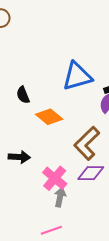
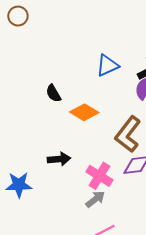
blue triangle: (77, 76) -> (107, 65), size x0.7
gray arrow: (60, 197) -> (95, 199), moved, turned 48

